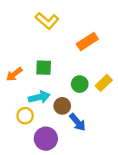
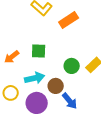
orange rectangle: (87, 41) -> (69, 20), moved
yellow circle: (25, 116) -> (11, 93), moved
purple circle: (46, 139) -> (37, 103), moved

